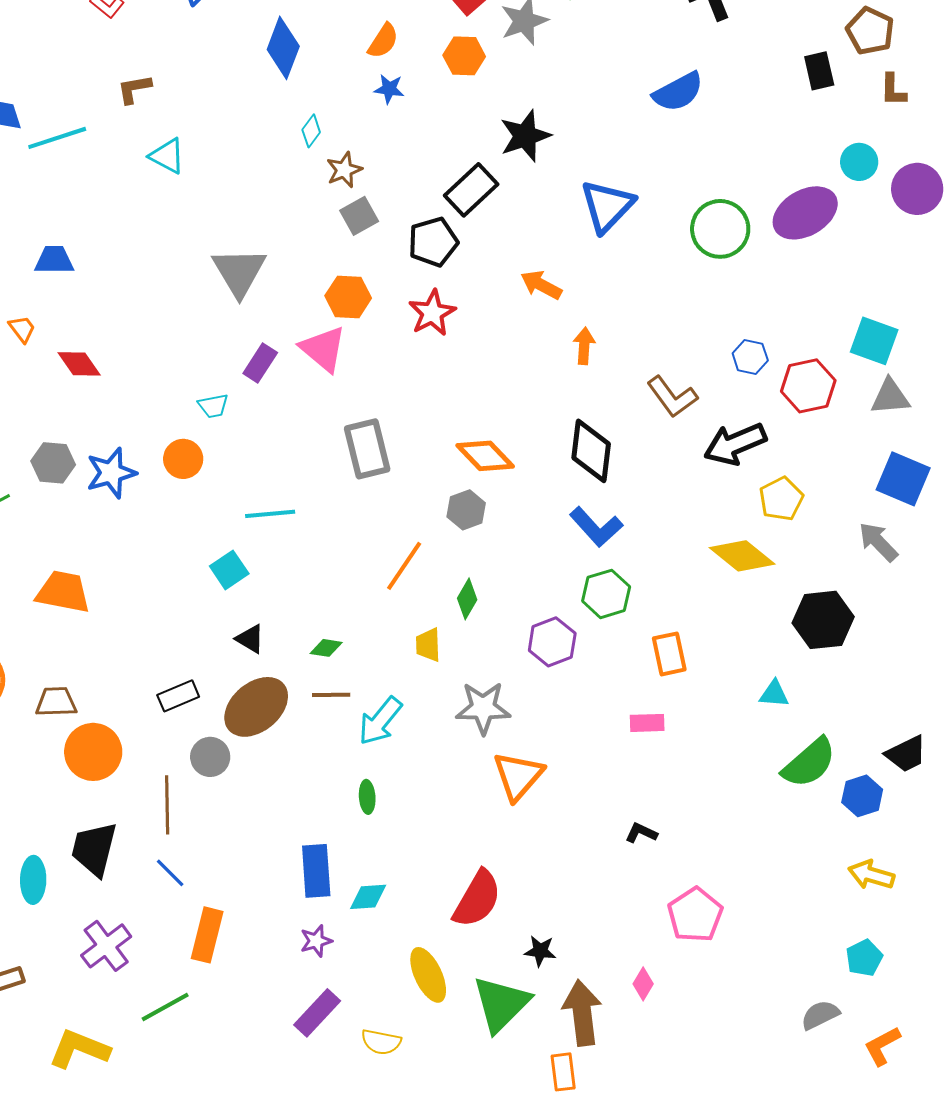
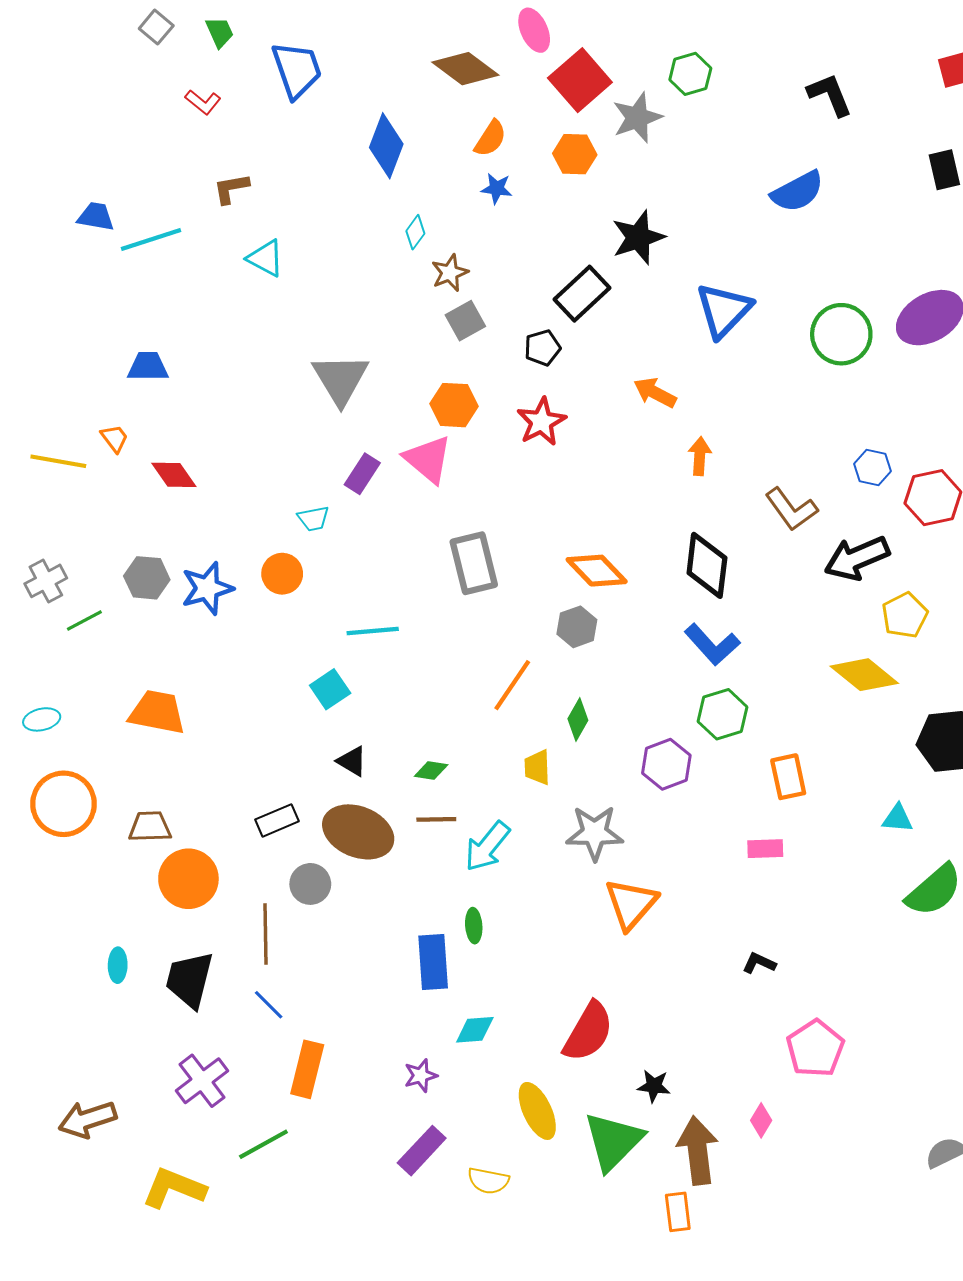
black pentagon: (433, 242) -> (542, 348), size x0.7
brown ellipse: (256, 707) -> (358, 832), turned 62
blue rectangle: (316, 871) -> (433, 962), moved
cyan ellipse: (33, 880) -> (118, 965), moved, size x0.7

